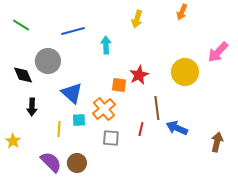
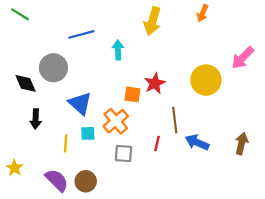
yellow arrow: (137, 19) -> (152, 21), size x1.4
green line: (21, 25) -> (20, 14), moved
yellow star: (13, 141) -> (14, 168), moved
brown arrow: (217, 142) -> (242, 143), moved

